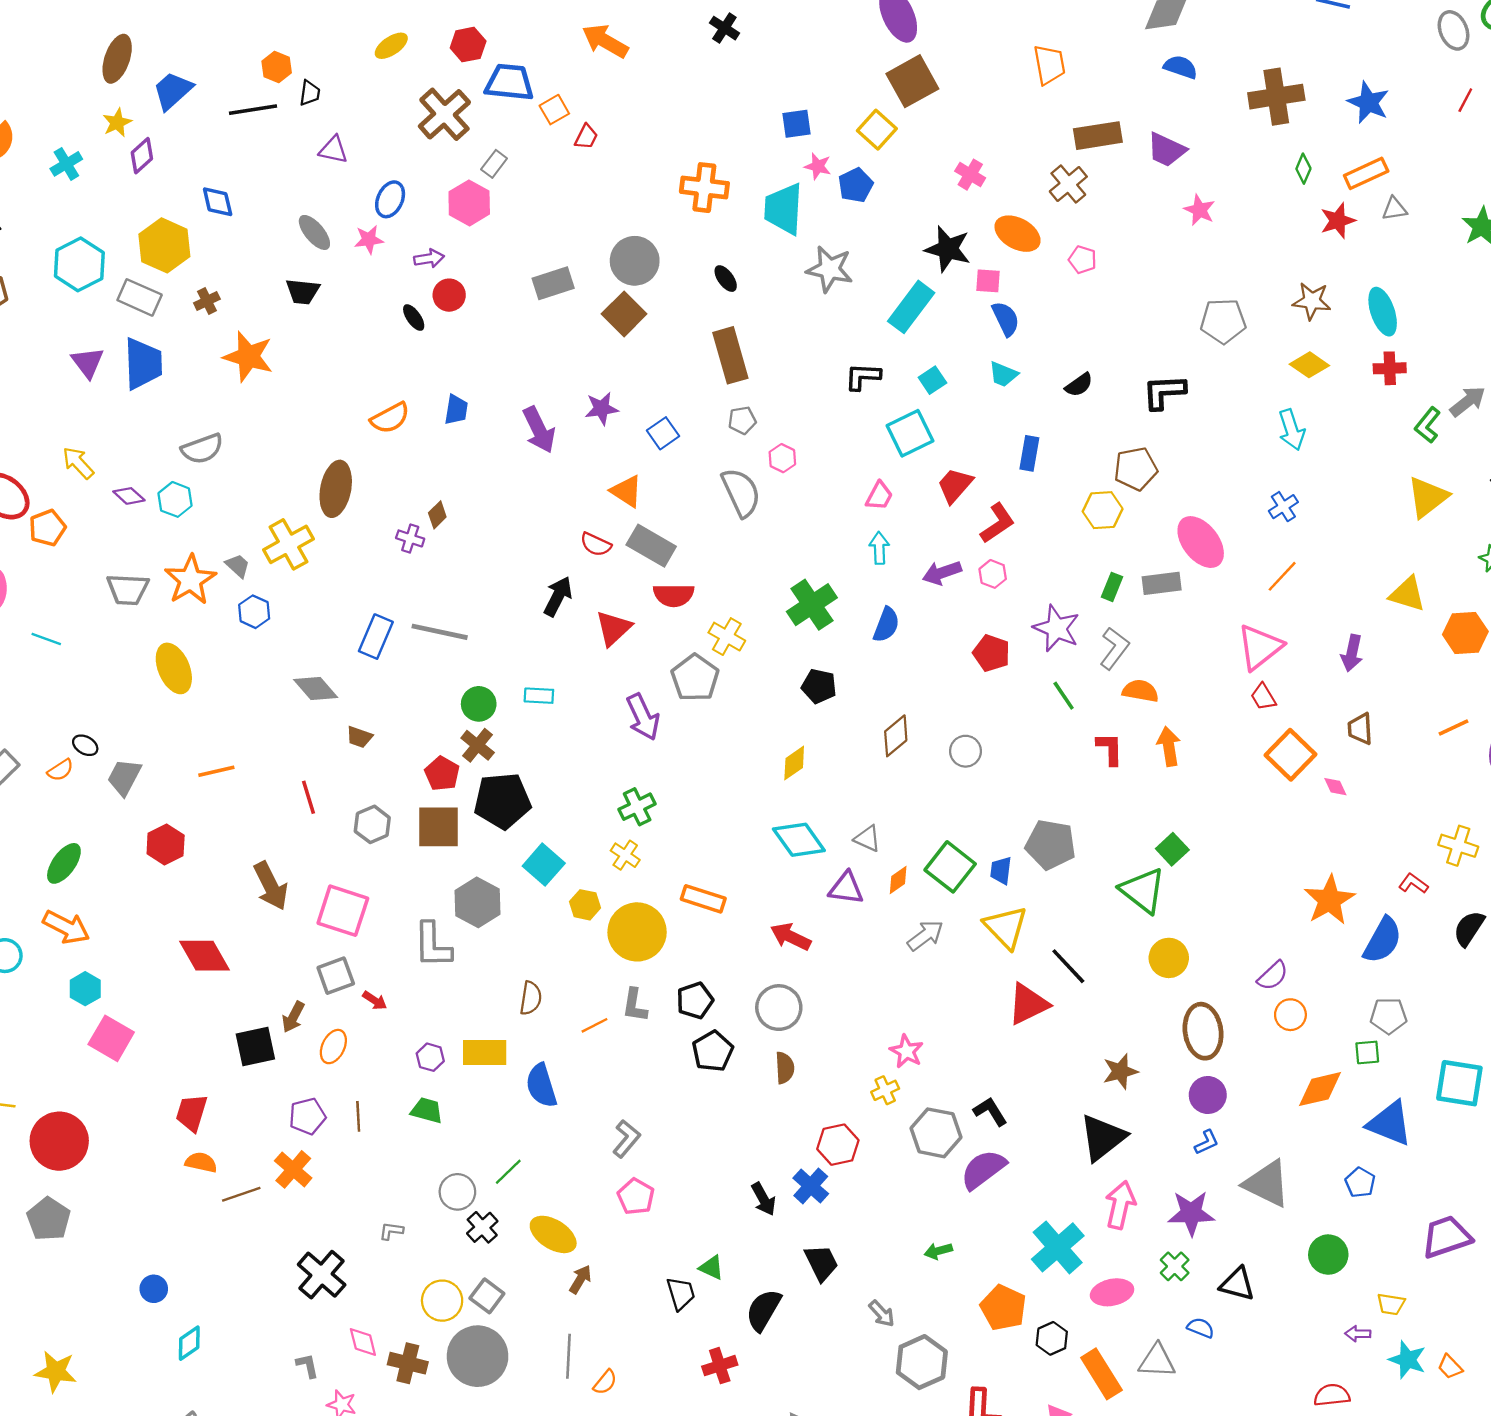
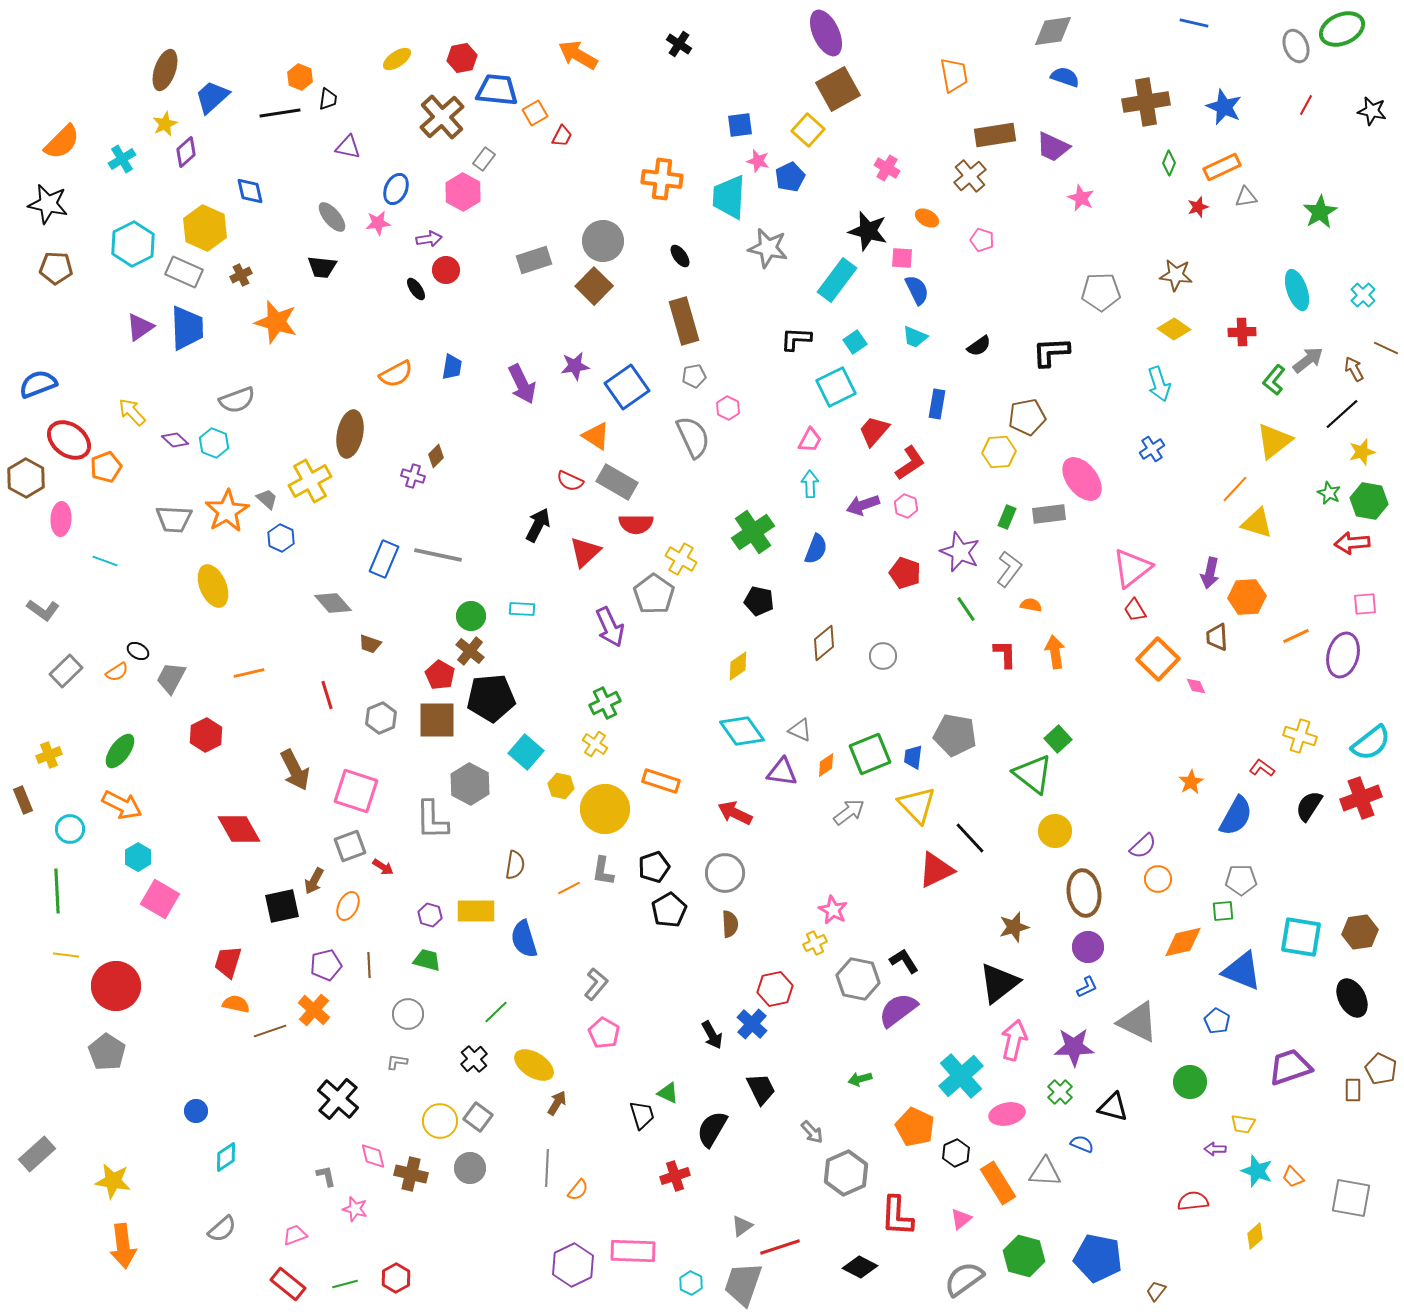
red star: (1338, 221) -> (1198, 207), size x0.7
orange ellipse: (1018, 234) -> (927, 218), size x0.6
cyan ellipse: (1383, 312) -> (1297, 290), moved
purple triangle: (88, 362) -> (140, 327), turned 32
blue square: (663, 433) -> (627, 387), size x1.6
orange line: (1282, 576) -> (1235, 489), moved
orange hexagon: (1465, 633) -> (1247, 597), moved
orange semicircle: (1140, 691) -> (1031, 605), size x0.7
green square: (950, 867) -> (870, 754), turned 30
orange star: (1329, 900) -> (1191, 782), size x0.6
gray circle: (457, 1192) -> (408, 1014), moved
gray circle: (478, 1356) -> (470, 1168), size x0.6

